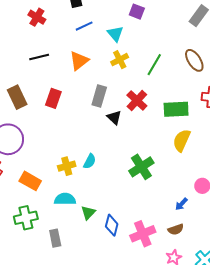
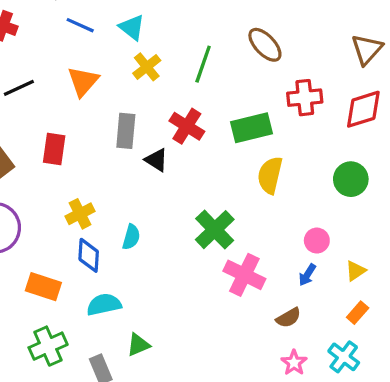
blue line: (84, 26) -> (80, 25), turned 60
yellow cross: (67, 166) -> (80, 214), moved
blue arrow: (181, 204) -> (307, 275), moved
green triangle: (88, 213) -> (138, 345), moved, turned 35
blue diamond: (112, 225) -> (89, 255), moved
pink cross: (143, 234) -> (244, 275), moved, turned -30

